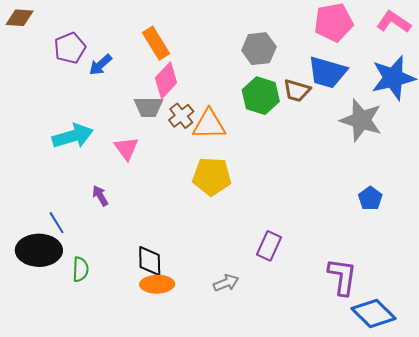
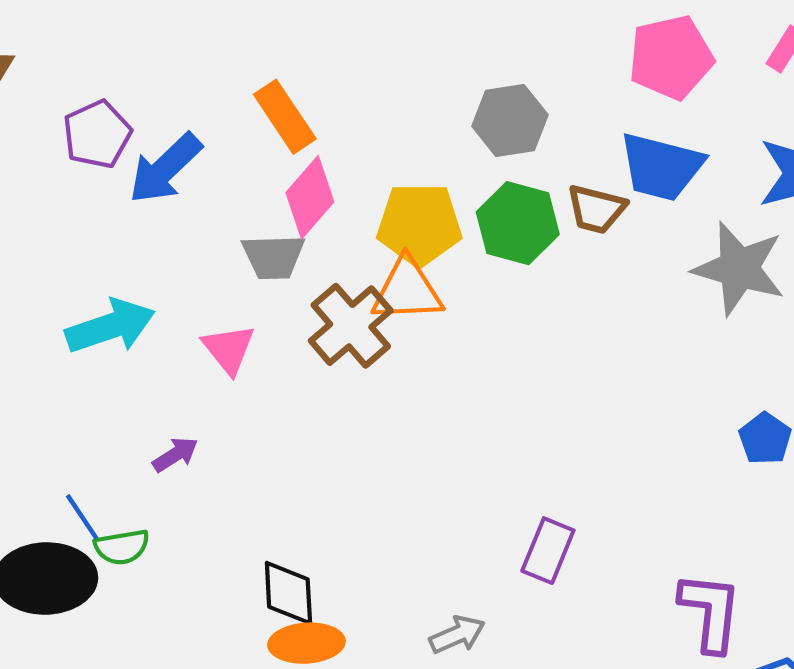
blue arrow: (100, 65) -> (165, 168), size x1.5
brown cross: (181, 116) -> (351, 326), moved, size x1.5
yellow pentagon: (212, 176) -> (419, 224), moved
purple arrow: (100, 196) -> (175, 455), turned 90
green semicircle: (80, 269) -> (122, 547), moved, turned 80

